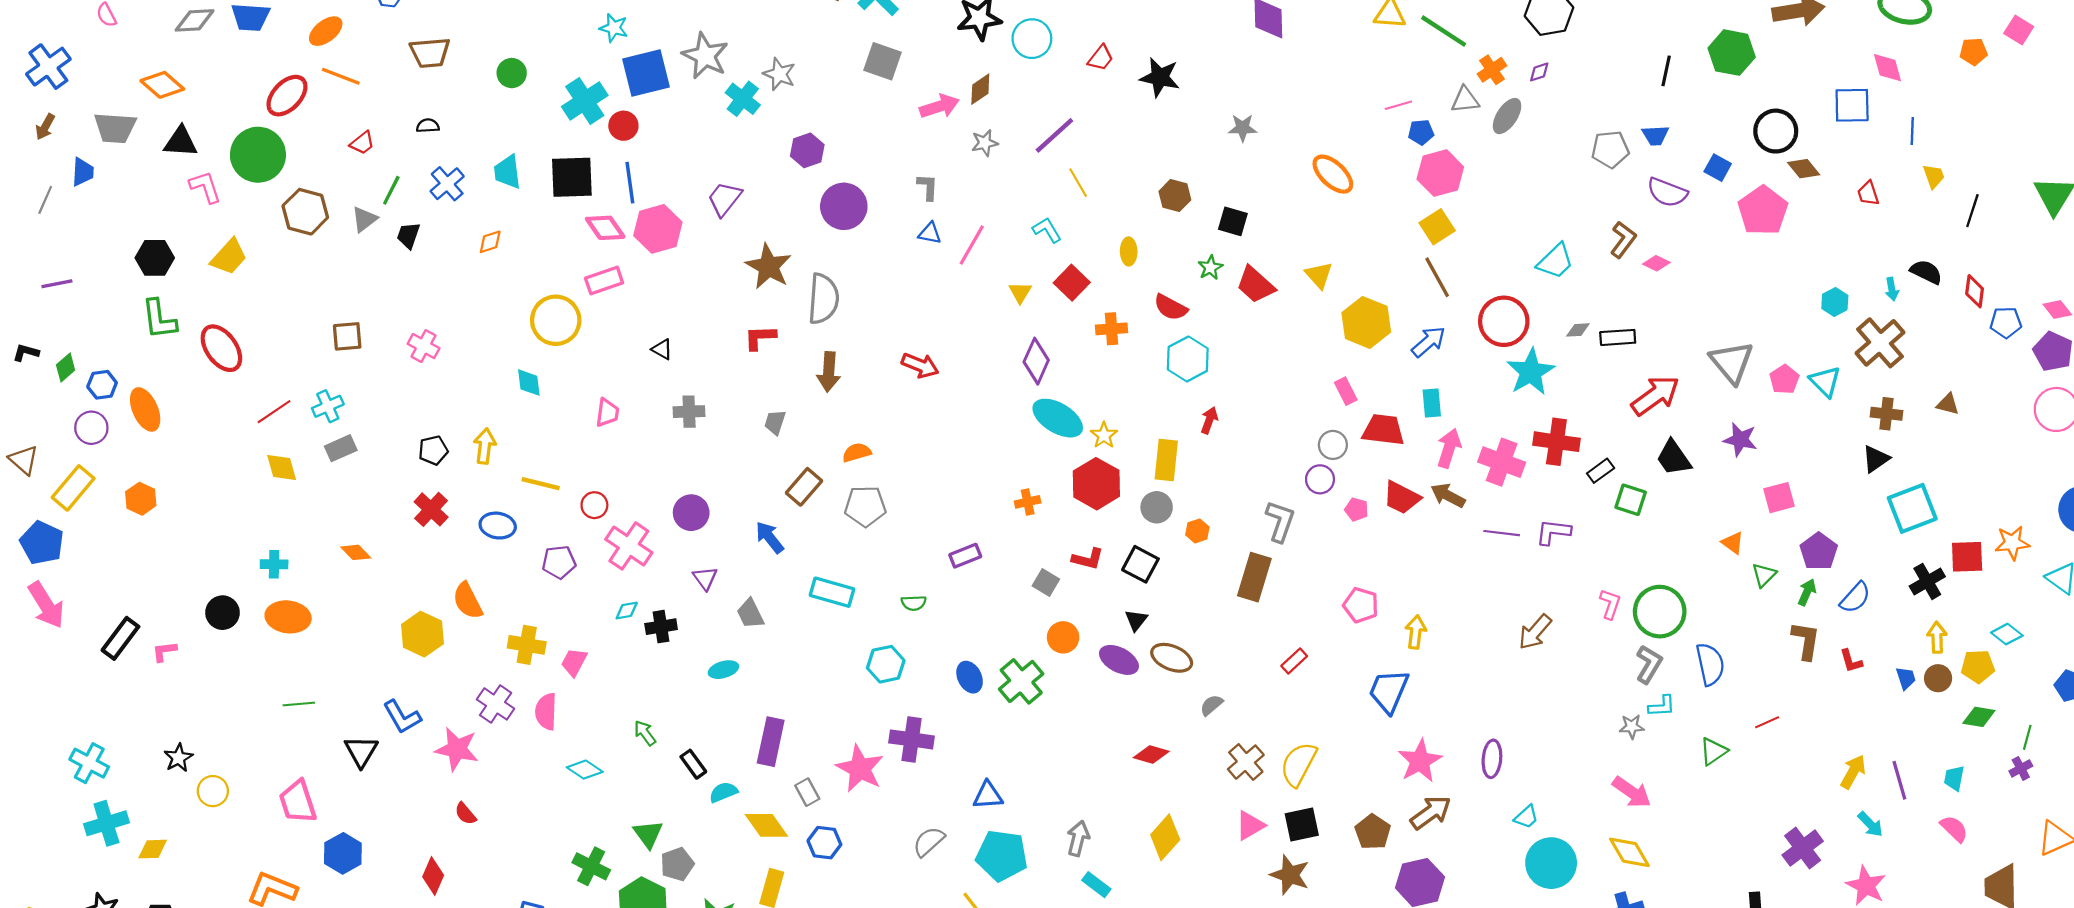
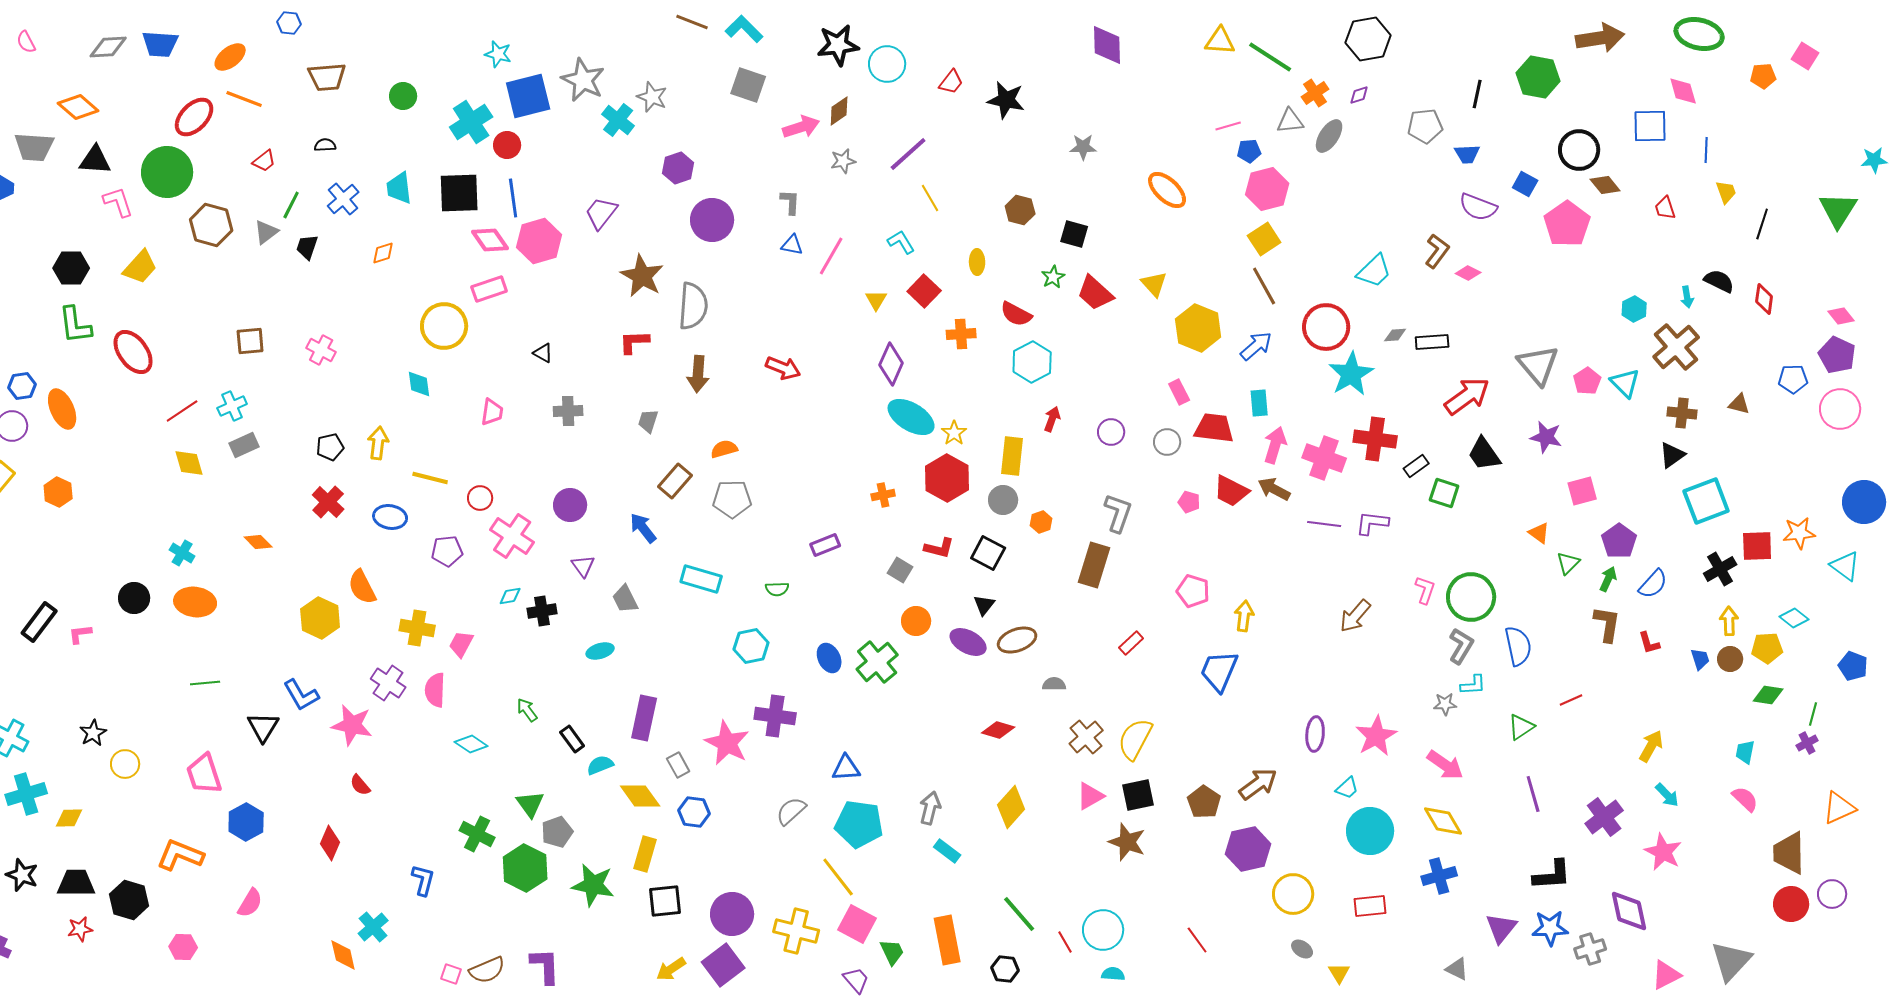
gray pentagon: (1610, 149) -> (1425, 126), moved
blue pentagon: (2006, 322) -> (1793, 379), moved
purple circle: (1320, 479) -> (1111, 432), moved
cyan cross: (274, 564) -> (182, 553), turned 30
brown ellipse: (1172, 658) -> (1017, 640), turned -42
gray semicircle: (1211, 705) -> (1054, 684), turned 40
pink star: (1420, 761) -> (1376, 736), moved
purple line: (1899, 780) -> (1533, 794), moved

